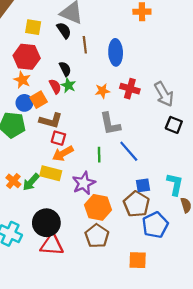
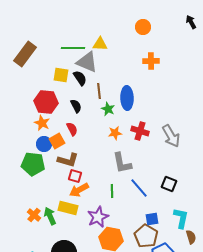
yellow square: (33, 27) -> (61, 75), moved
black semicircle: (65, 69) -> (76, 106), moved
green star: (68, 85) -> (108, 109), moved
black square: (174, 125) -> (169, 184), moved
green arrow: (31, 182) -> (50, 216), turned 114

